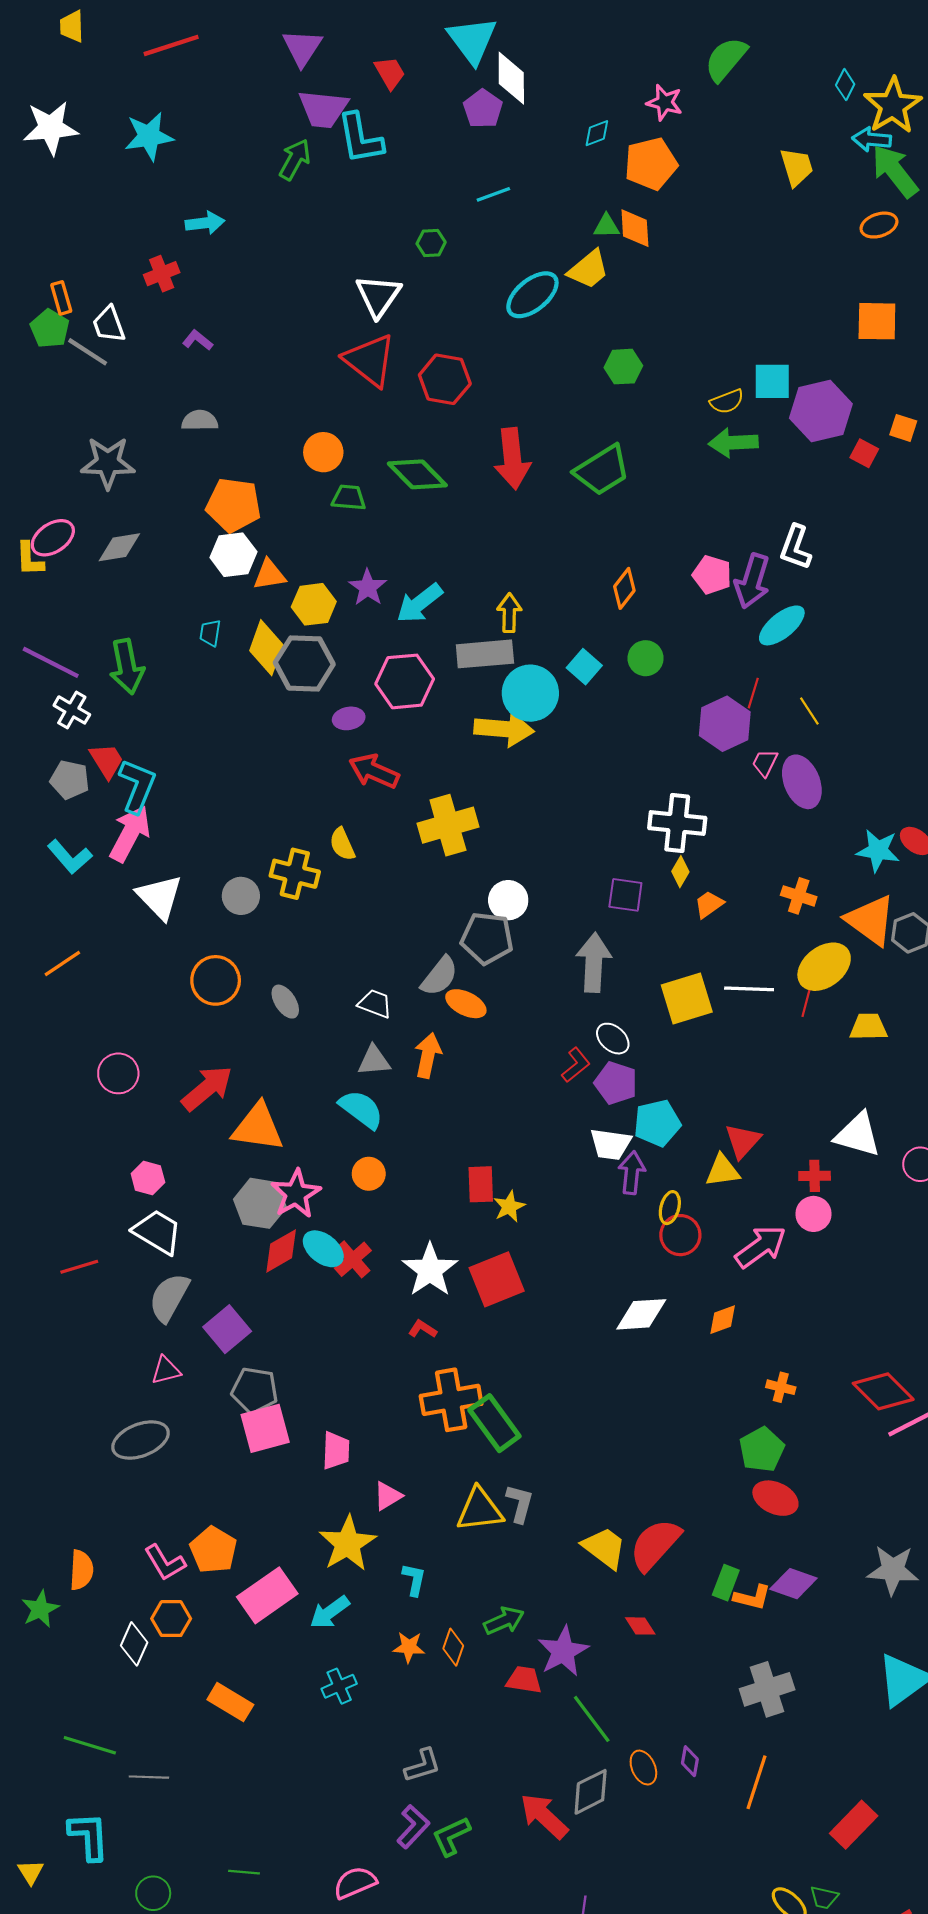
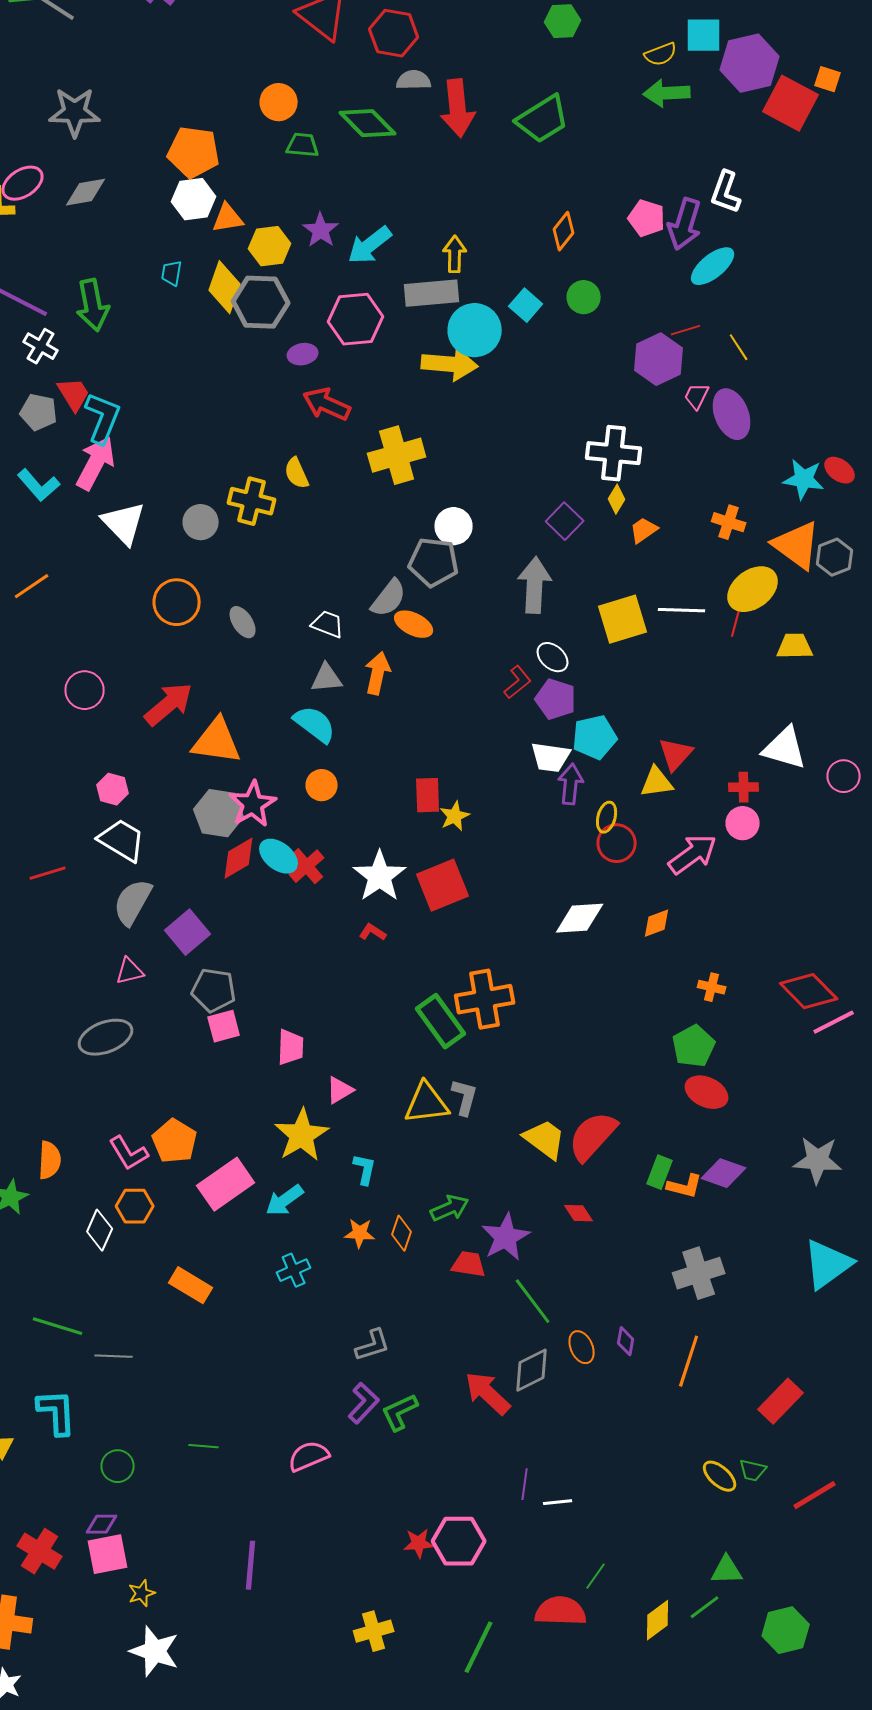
gray semicircle: (200, 420) -> (414, 80), moved
red square: (864, 453) -> (791, 103), size x2.0
red line: (753, 693) -> (686, 330), turned 56
purple square: (625, 895) -> (565, 521), turned 36
orange cross: (451, 1400) -> (485, 999), moved
pink square: (265, 1428) -> (224, 1026), size x0.7

